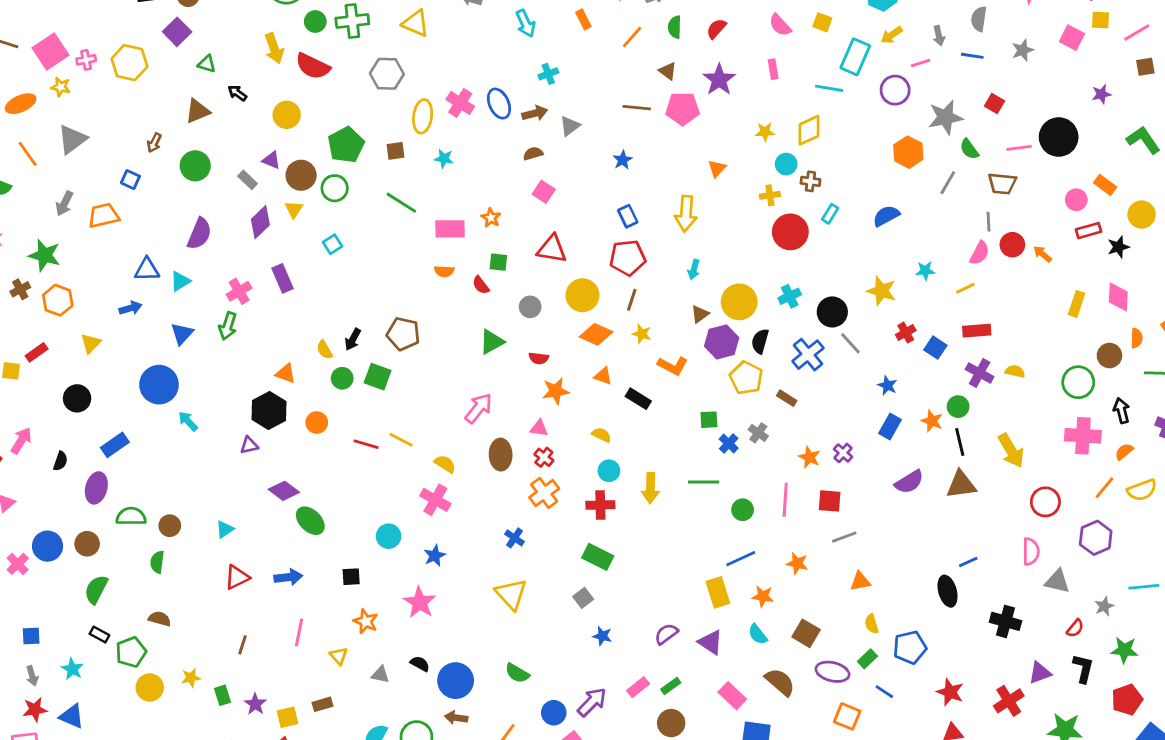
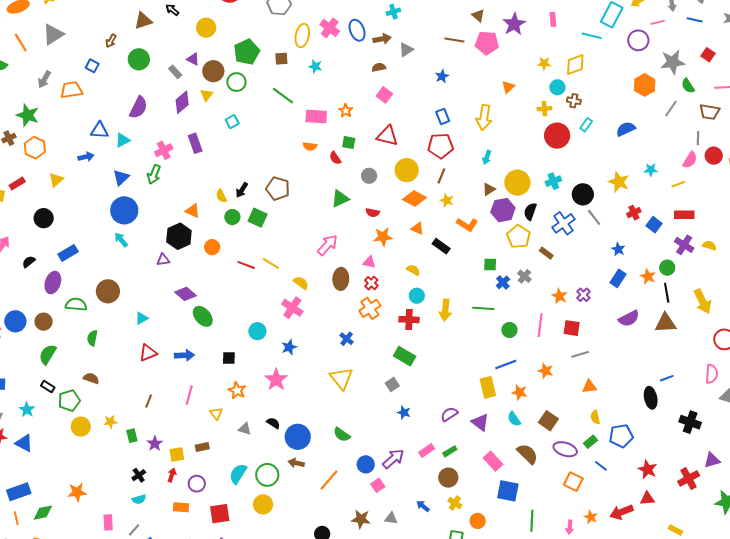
blue circle: (159, 385) -> (124, 210), moved
black semicircle: (60, 461) -> (29, 262), turned -152
brown circle: (170, 526) -> (108, 291), moved, size x1.5

